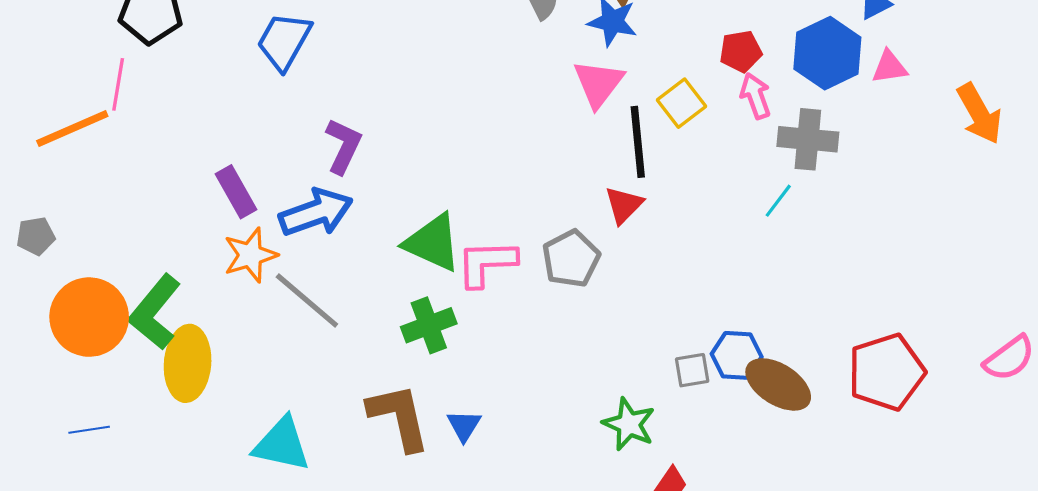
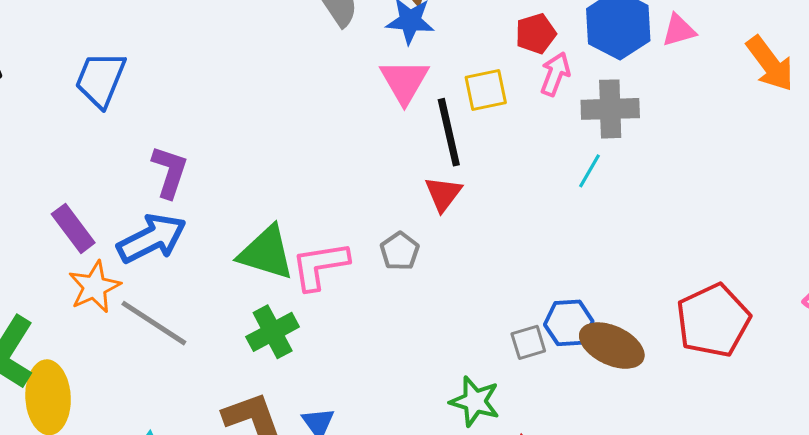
pink arrow: (755, 96) -> (555, 74), turned 48
yellow square: (682, 103) -> (486, 90), turned 33
gray pentagon: (571, 259) -> (400, 251), size x0.7

